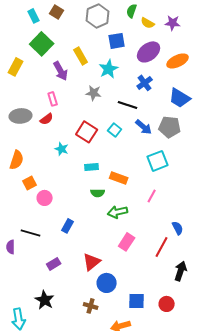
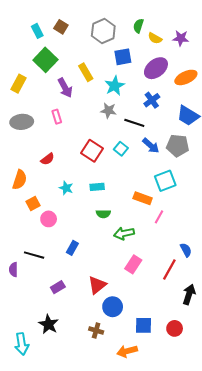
gray star: (94, 93) -> (108, 111), moved
gray ellipse: (21, 116) -> (22, 122), moved
red semicircle: (47, 119) -> (48, 159), moved
cyan star: (62, 149) -> (66, 188), moved
orange rectangle: (119, 178) -> (143, 198), moved

